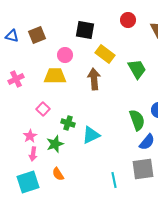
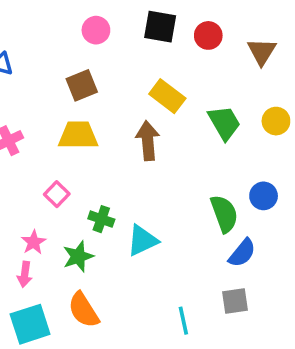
black square: (85, 30) -> (160, 27), moved
brown square: (37, 35) -> (82, 85), moved
pink circle: (65, 55) -> (96, 30), moved
pink arrow: (33, 154) -> (25, 274), moved
gray square: (143, 169) -> (235, 301), size x0.7
orange semicircle: (58, 174) -> (83, 310), size x1.5

